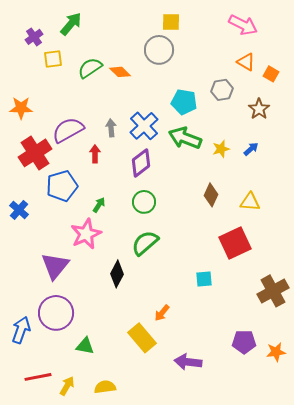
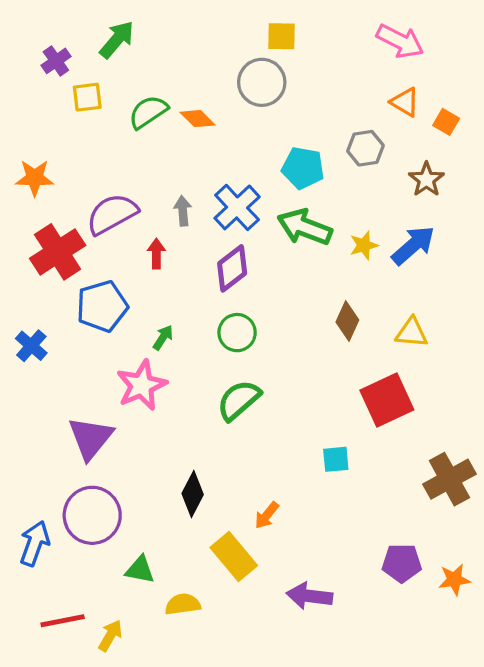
blue arrow: (251, 149) -> (413, 245), size x1.8
black diamond: (117, 274) -> (193, 494), moved
yellow semicircle: (105, 387) -> (183, 604), moved

